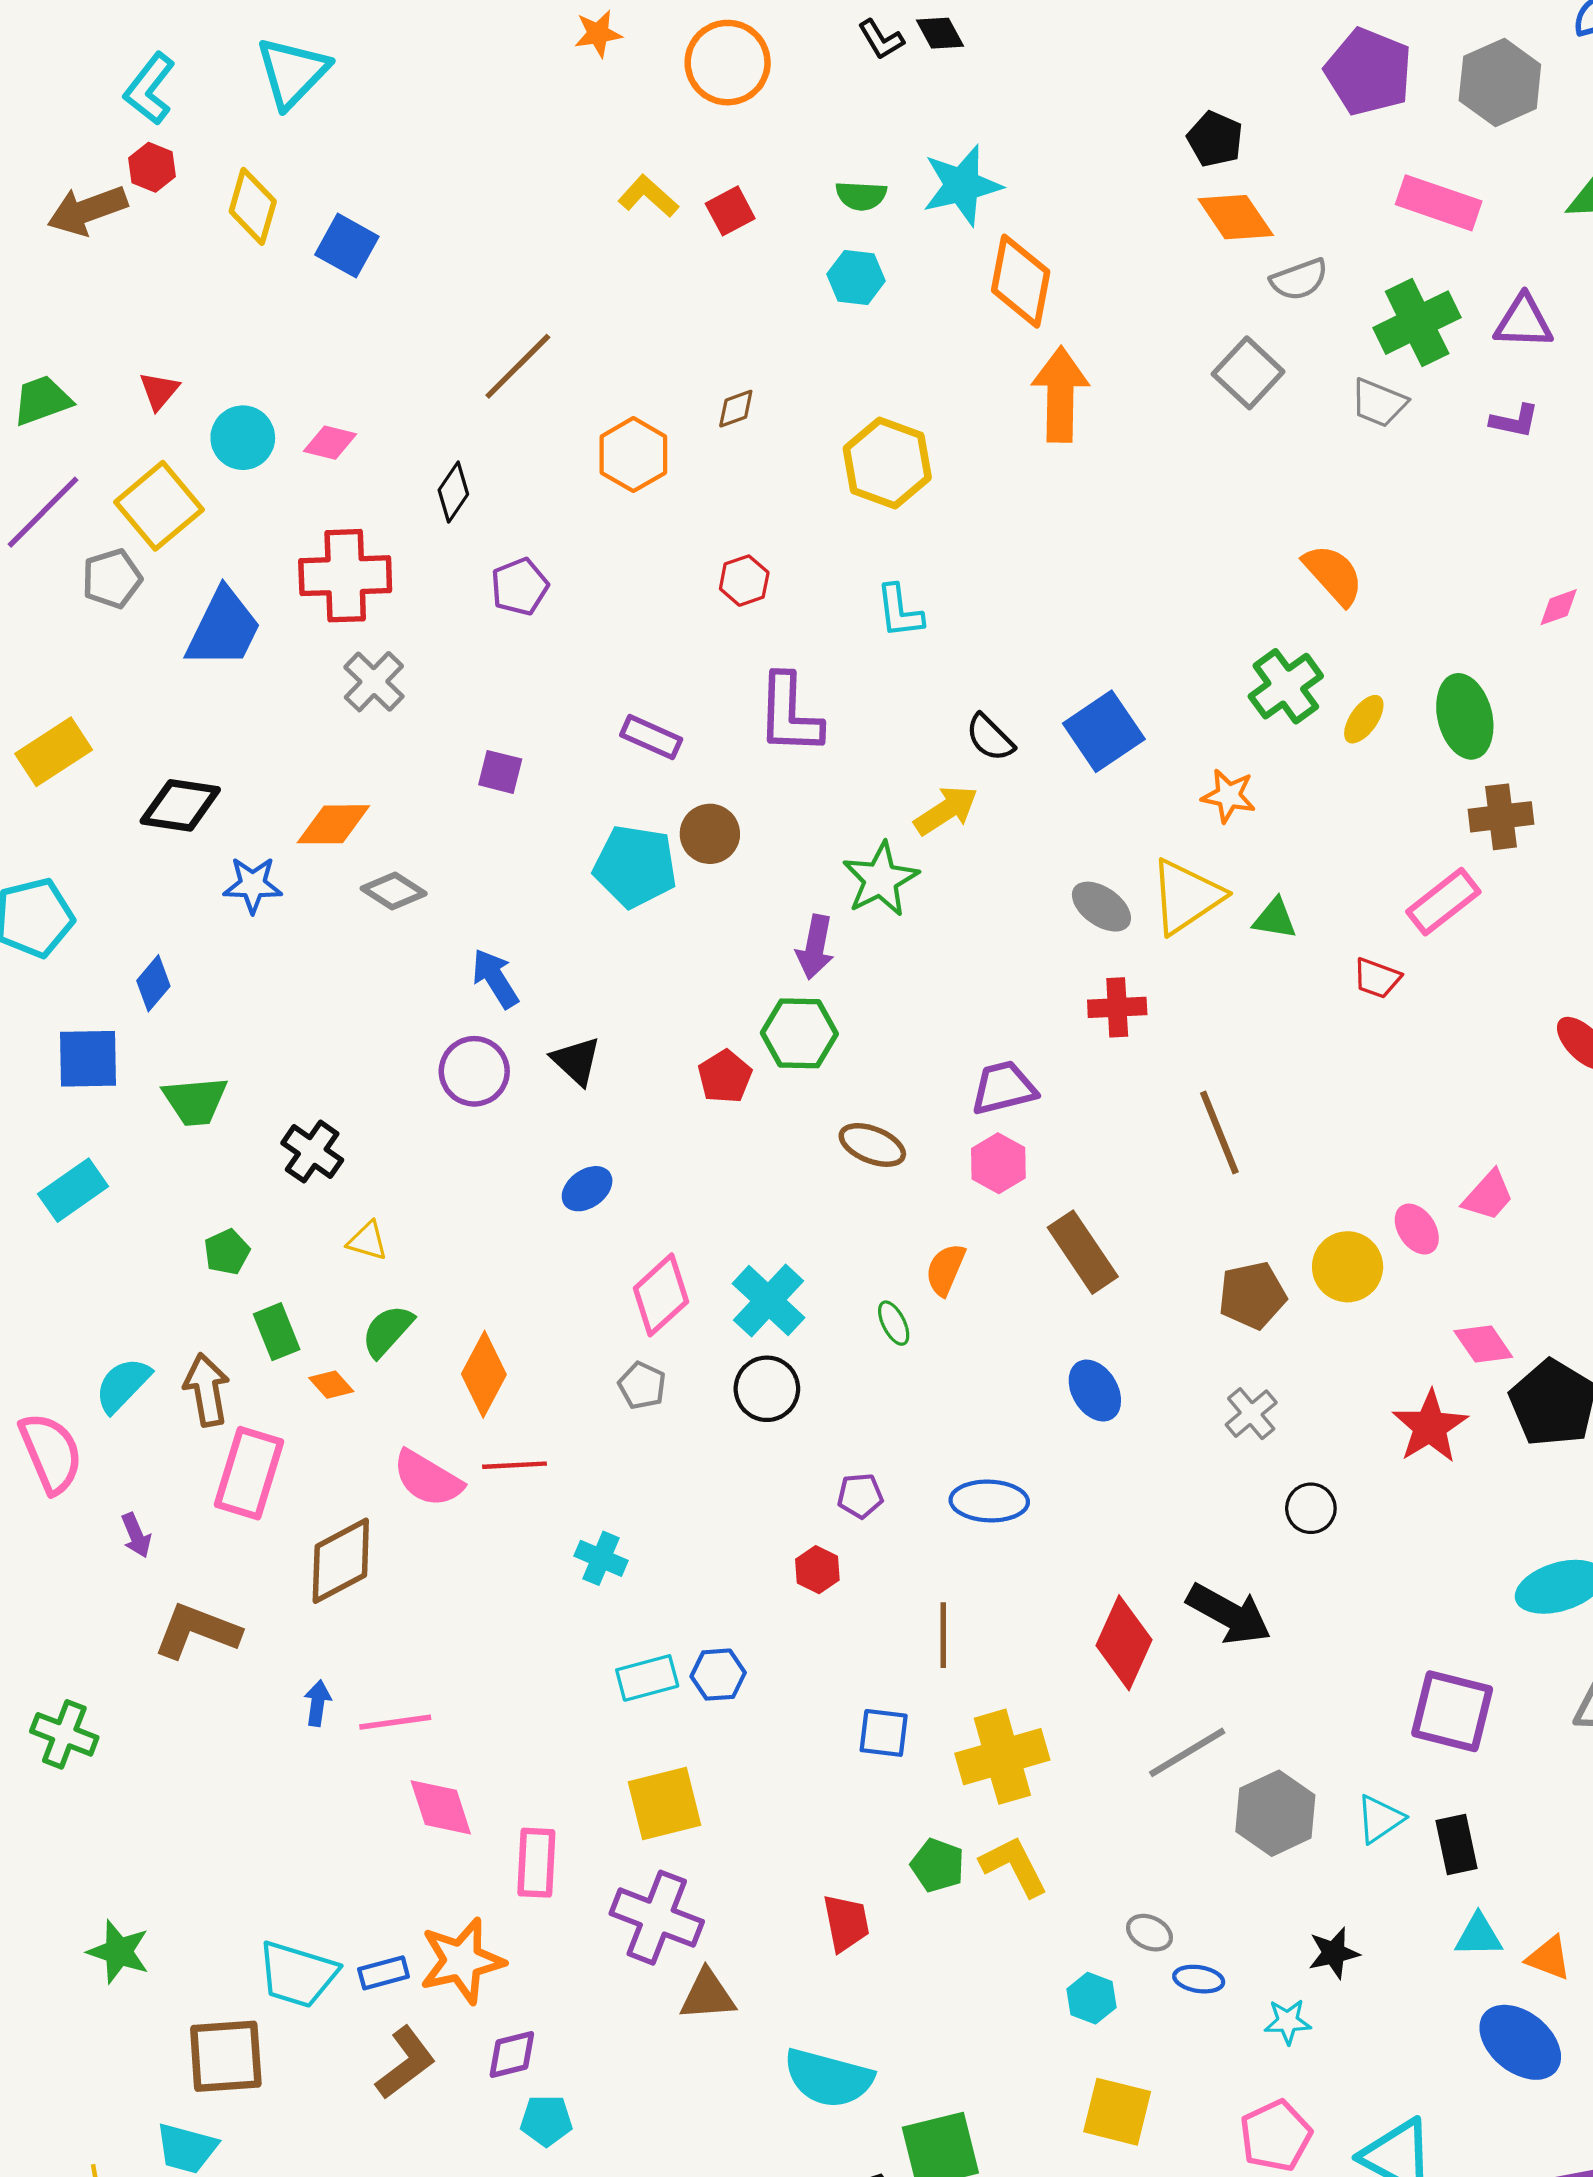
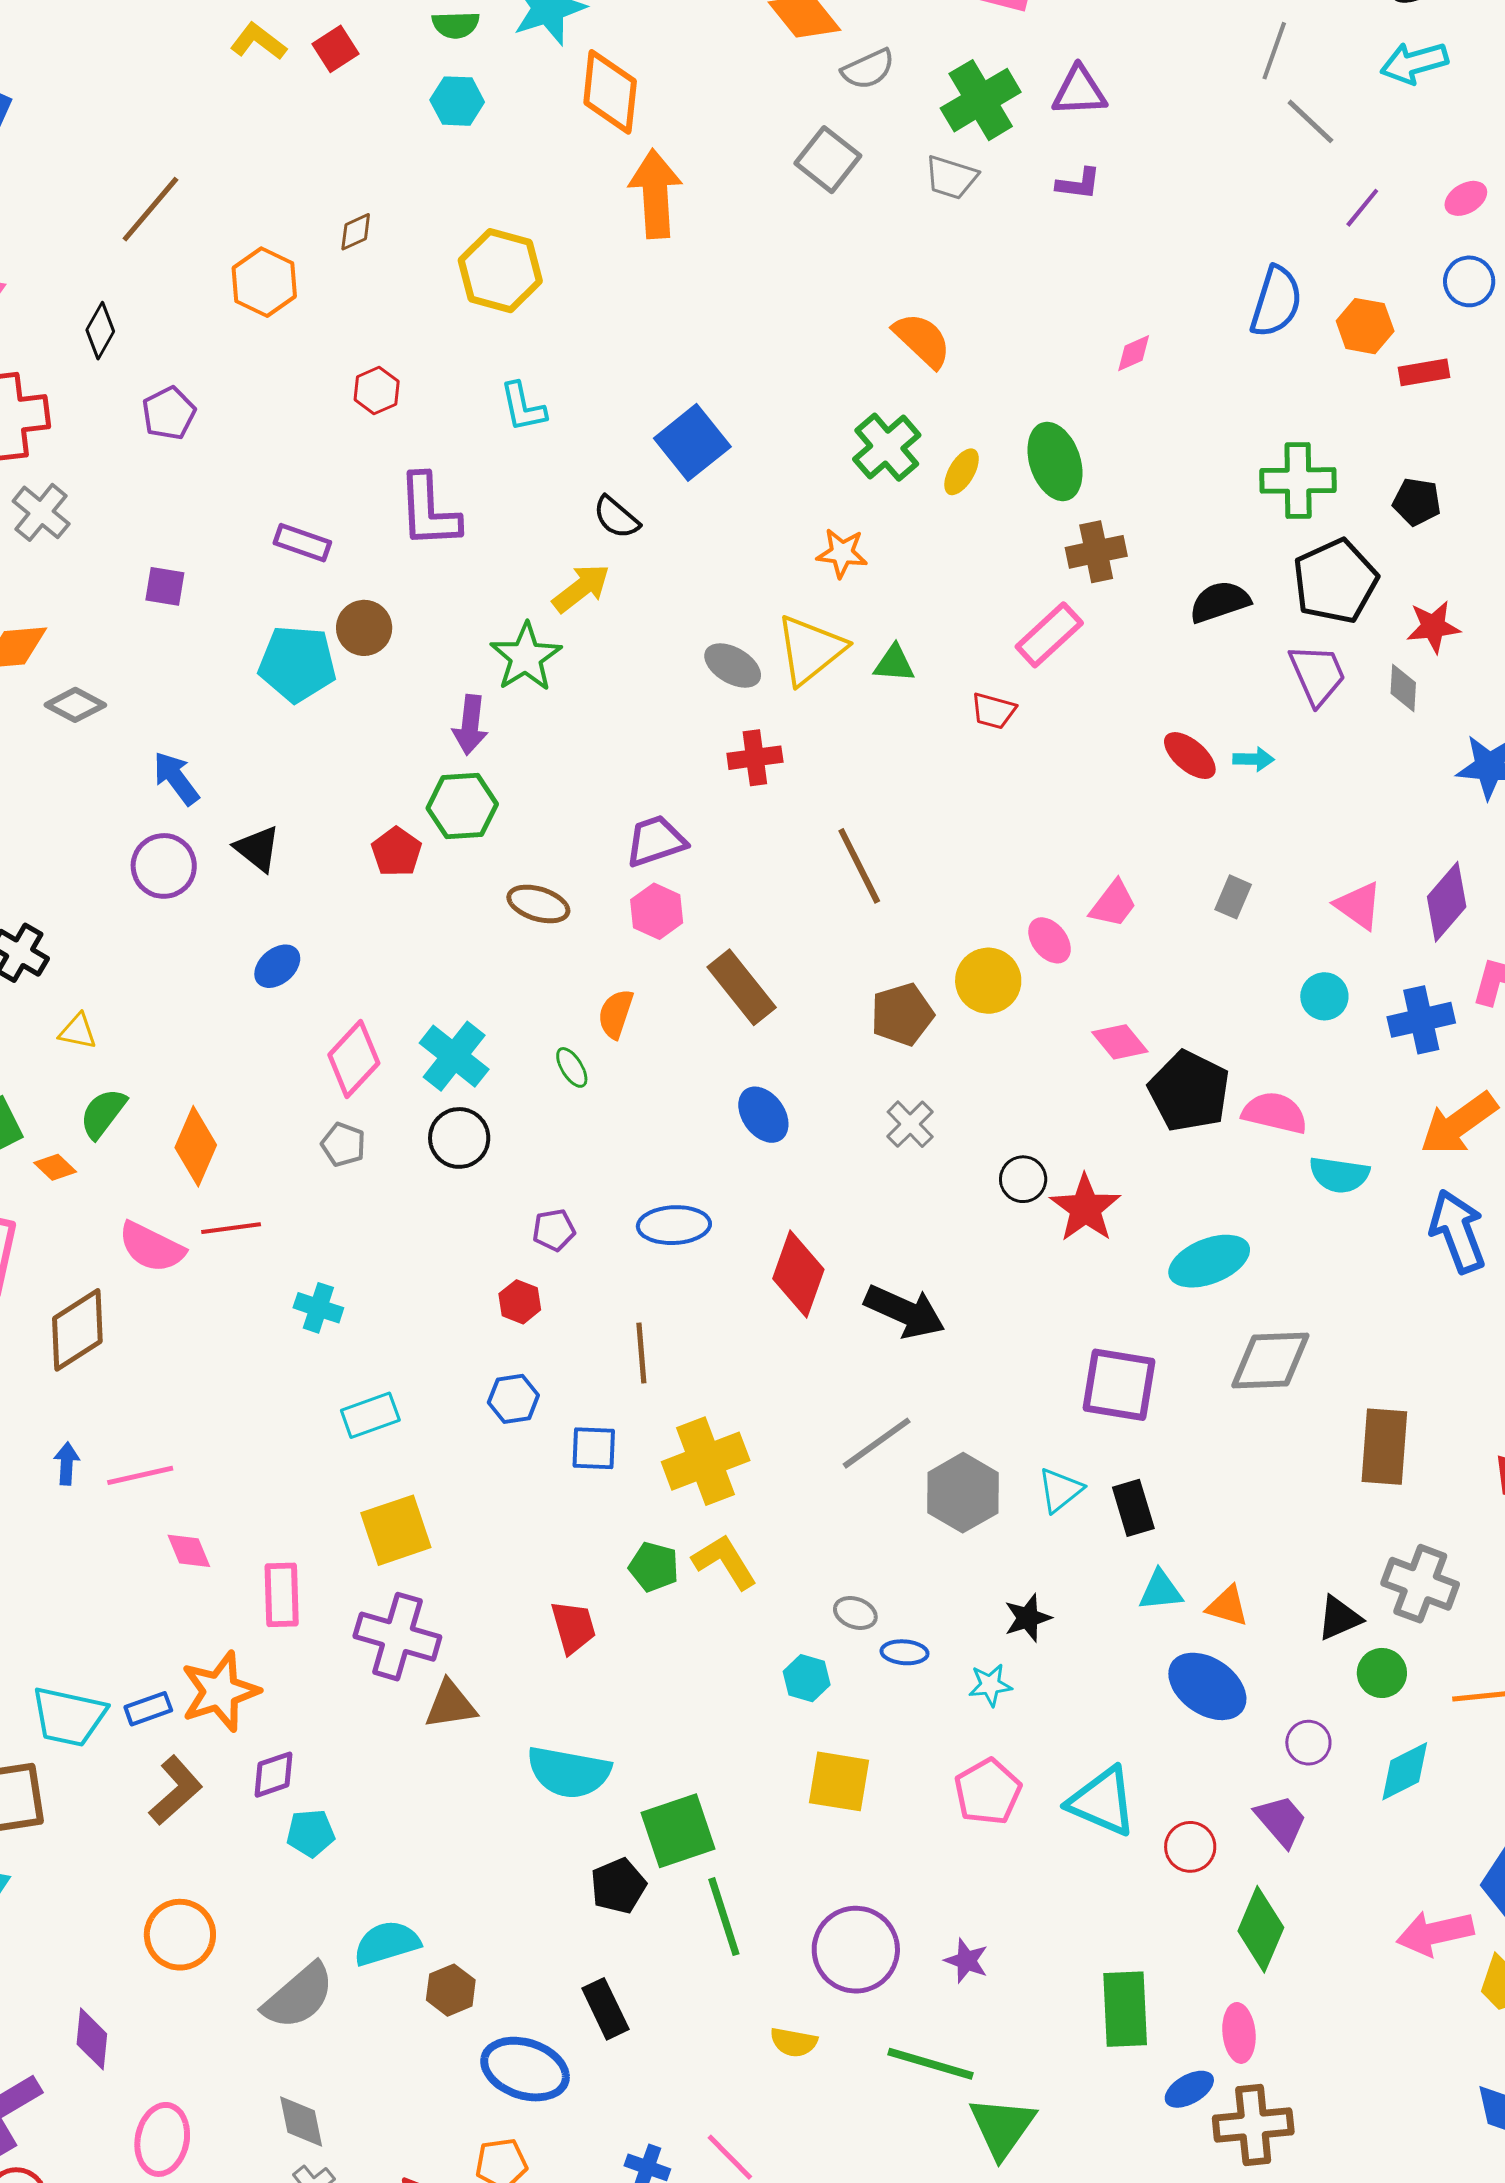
blue square: (1104, 731) -> (692, 442), moved
red star: (1430, 1427) -> (1085, 1208), moved
black circle: (1311, 1508) -> (1023, 1179), moved
red diamond: (1124, 1643) -> (798, 1274), moved
blue hexagon: (718, 1675) -> (513, 1399), moved
pink diamond: (441, 1807) -> (189, 1551), size x0.7

